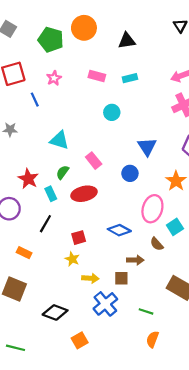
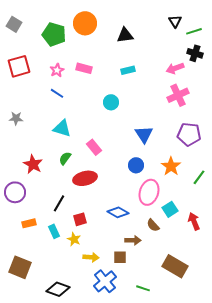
pink rectangle: (97, 76) -> (84, 68), moved
blue line: (35, 100) -> (57, 93), moved, turned -32
blue circle: (130, 173) -> (136, 165), moved
cyan rectangle: (51, 194) -> (54, 231), moved
black line: (45, 224) -> (59, 203), moved
orange rectangle: (24, 253) -> (29, 223), moved, turned -40

